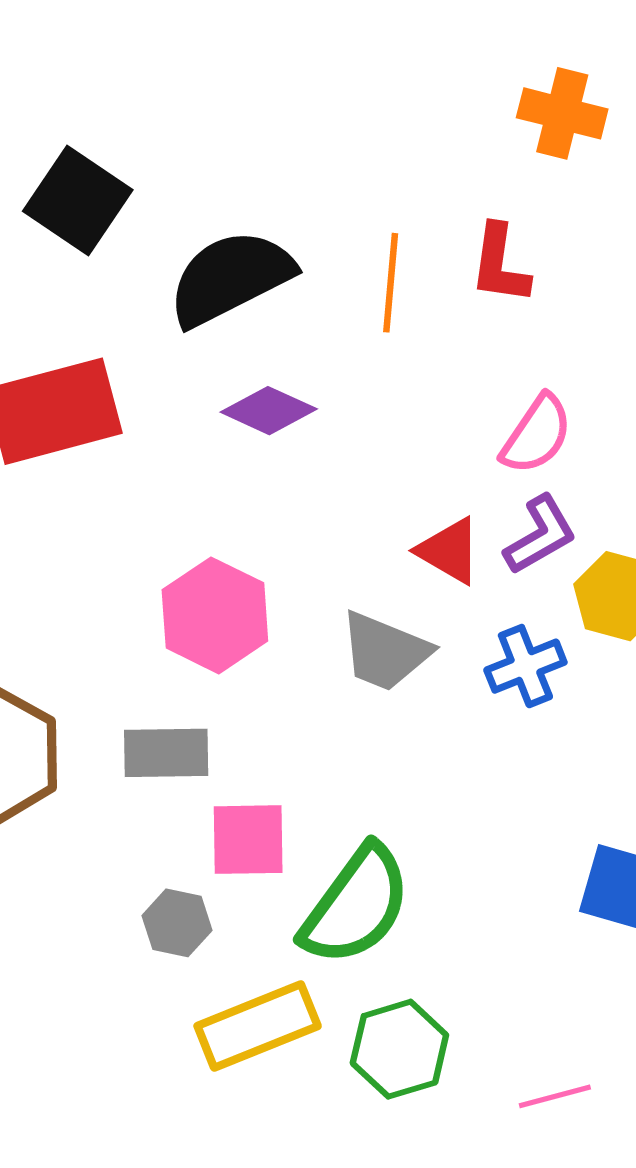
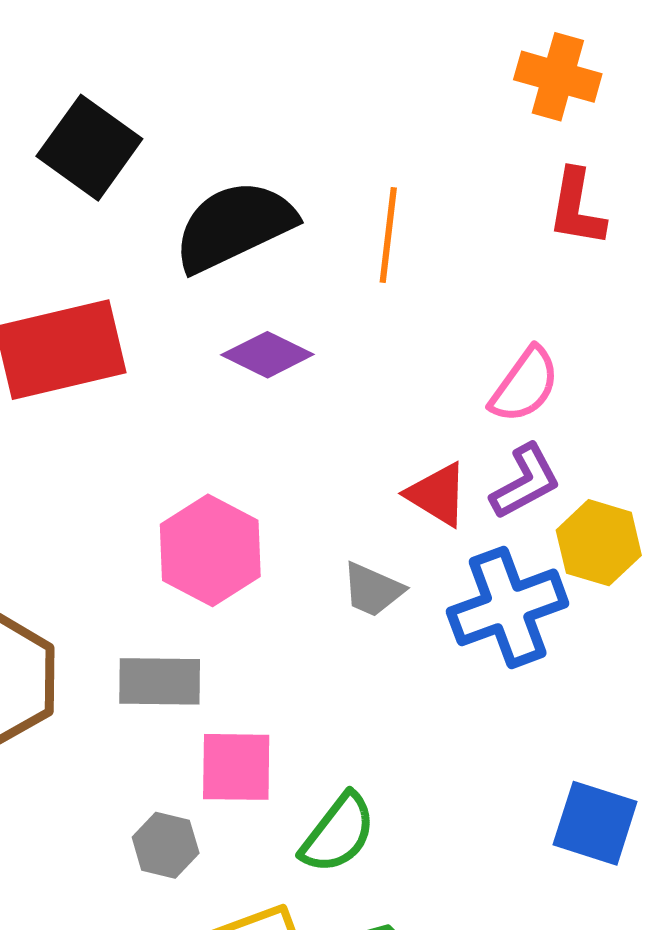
red L-shape: (500, 264) -> (577, 208), moved
gray trapezoid: (385, 651) -> (373, 590), size x0.7
blue cross: (525, 666) -> (508, 607), size x1.5
green semicircle: (356, 905) -> (338, 833), size x0.7

